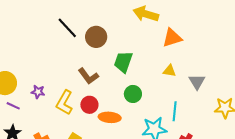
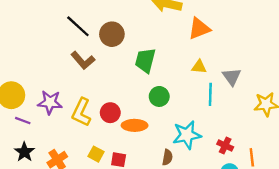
brown L-shape: (88, 76) -> (83, 60), moved
purple star: (38, 92) -> (50, 102), size x1.5
cyan line: (175, 111) -> (210, 94), moved

